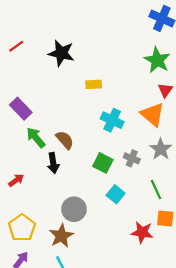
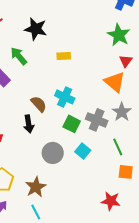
cyan cross: (112, 120) -> (65, 97), moved
green arrow: (36, 138) -> (19, 56), moved
gray cross: (132, 158) -> (97, 120), size x1.5
gray circle: (74, 209) -> (53, 153), moved
red star: (142, 232) -> (111, 201), moved

